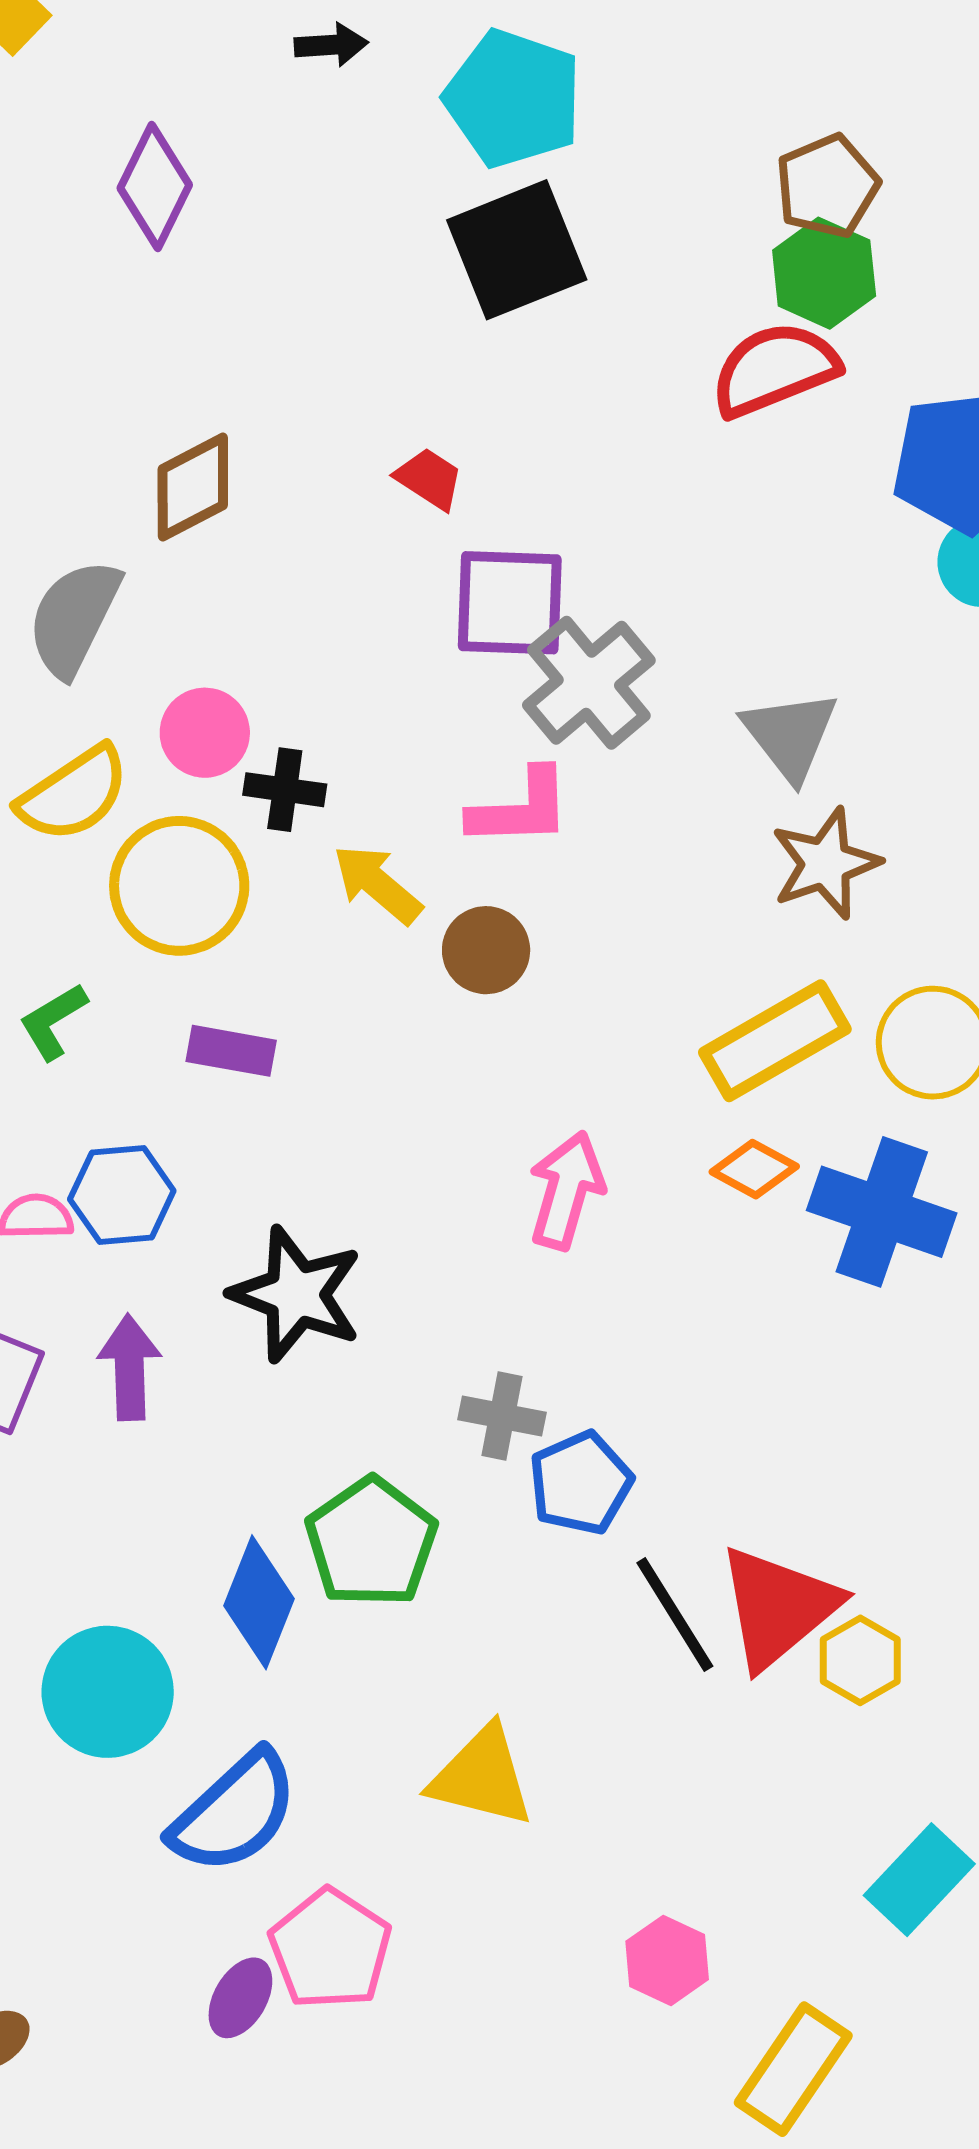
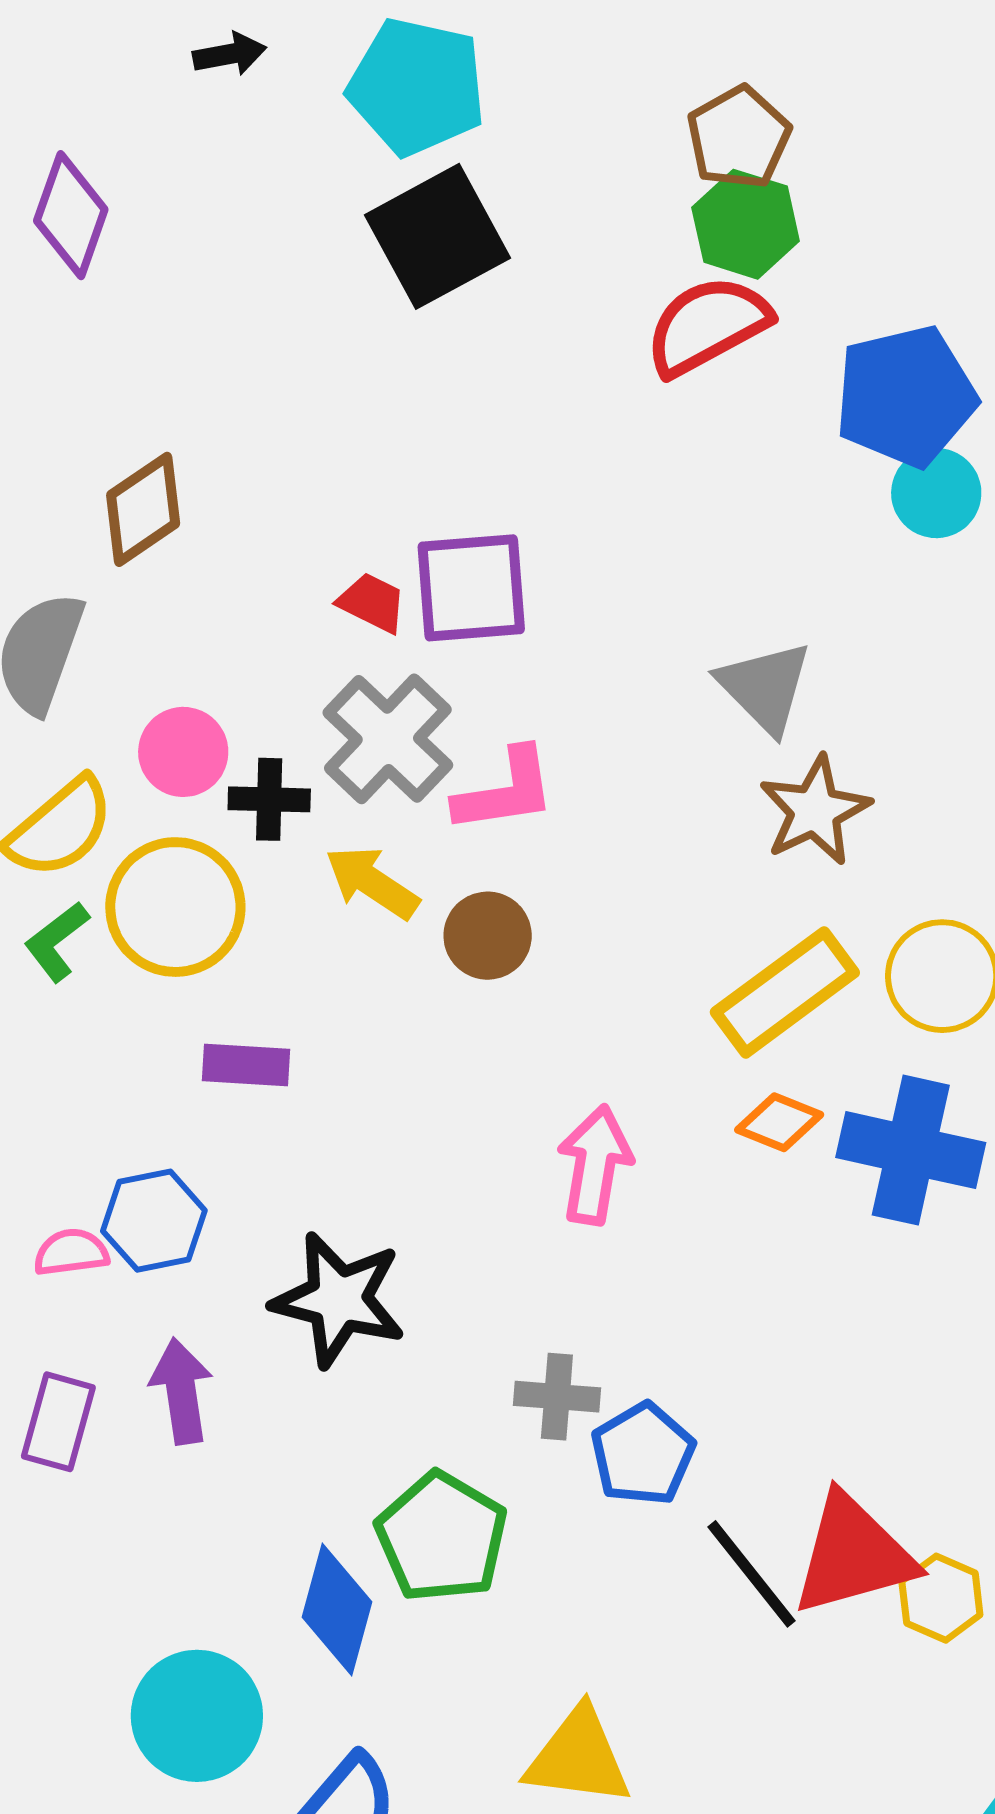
red trapezoid: (429, 479) -> (372, 603), moved
gray cross: (589, 683) -> (388, 739), moved
green L-shape: (53, 1021) -> (57, 941), moved
red triangle: (778, 1607) -> (853, 1555), turned 31

